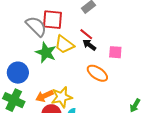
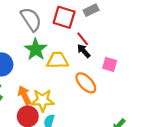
red square: (53, 20) -> (64, 17), moved
yellow trapezoid: (64, 45) -> (58, 60), moved, turned 130
orange arrow: (44, 96) -> (24, 95), turned 78

